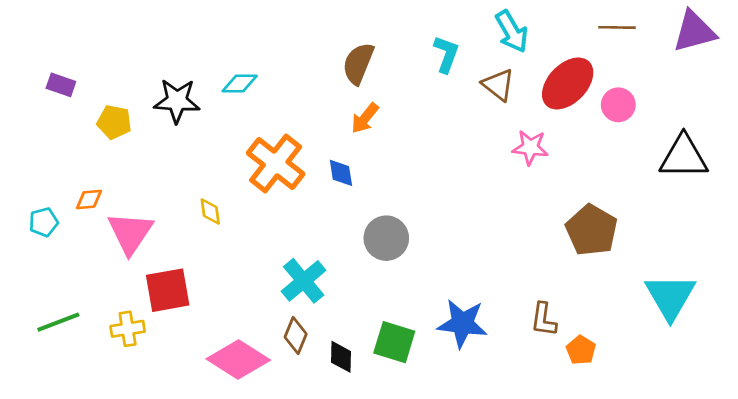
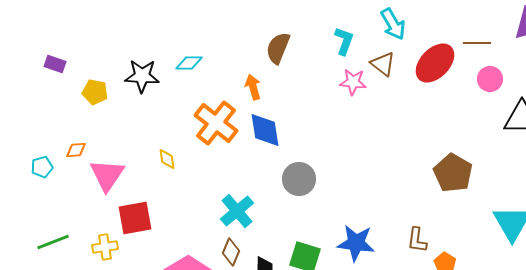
brown line: (617, 27) -> (477, 43), moved
pink circle: (618, 105) -> (490, 79), moved
orange arrow: (365, 118) -> (253, 87), moved, turned 125
pink star: (530, 147) -> (353, 82), moved
blue diamond: (341, 173) -> (265, 130), size x1.6

